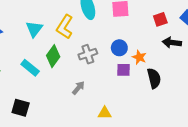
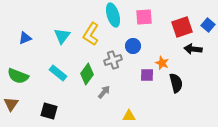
red square: (160, 19) -> (182, 27), size x1.5
blue circle: (119, 48) -> (133, 46), moved
green diamond: (53, 56) -> (87, 74), moved

